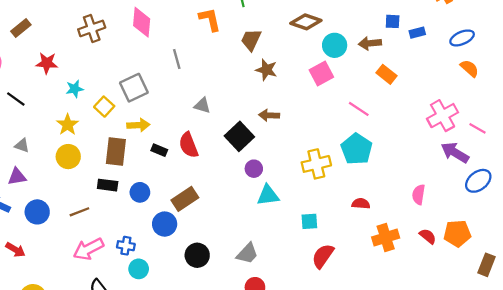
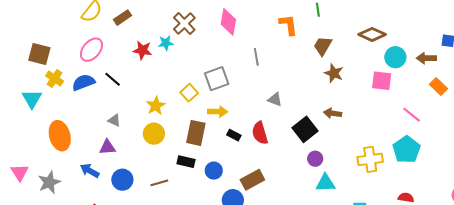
brown cross: (92, 28) -> (184, 24), turned -30
pink square: (321, 73) -> (382, 81), turned 30
cyan star: (75, 89) -> (166, 43), moved

